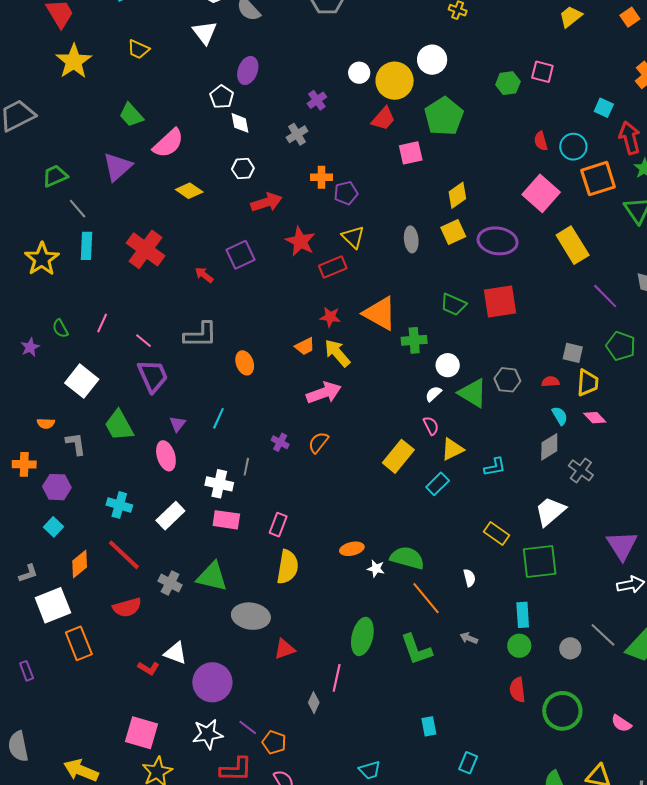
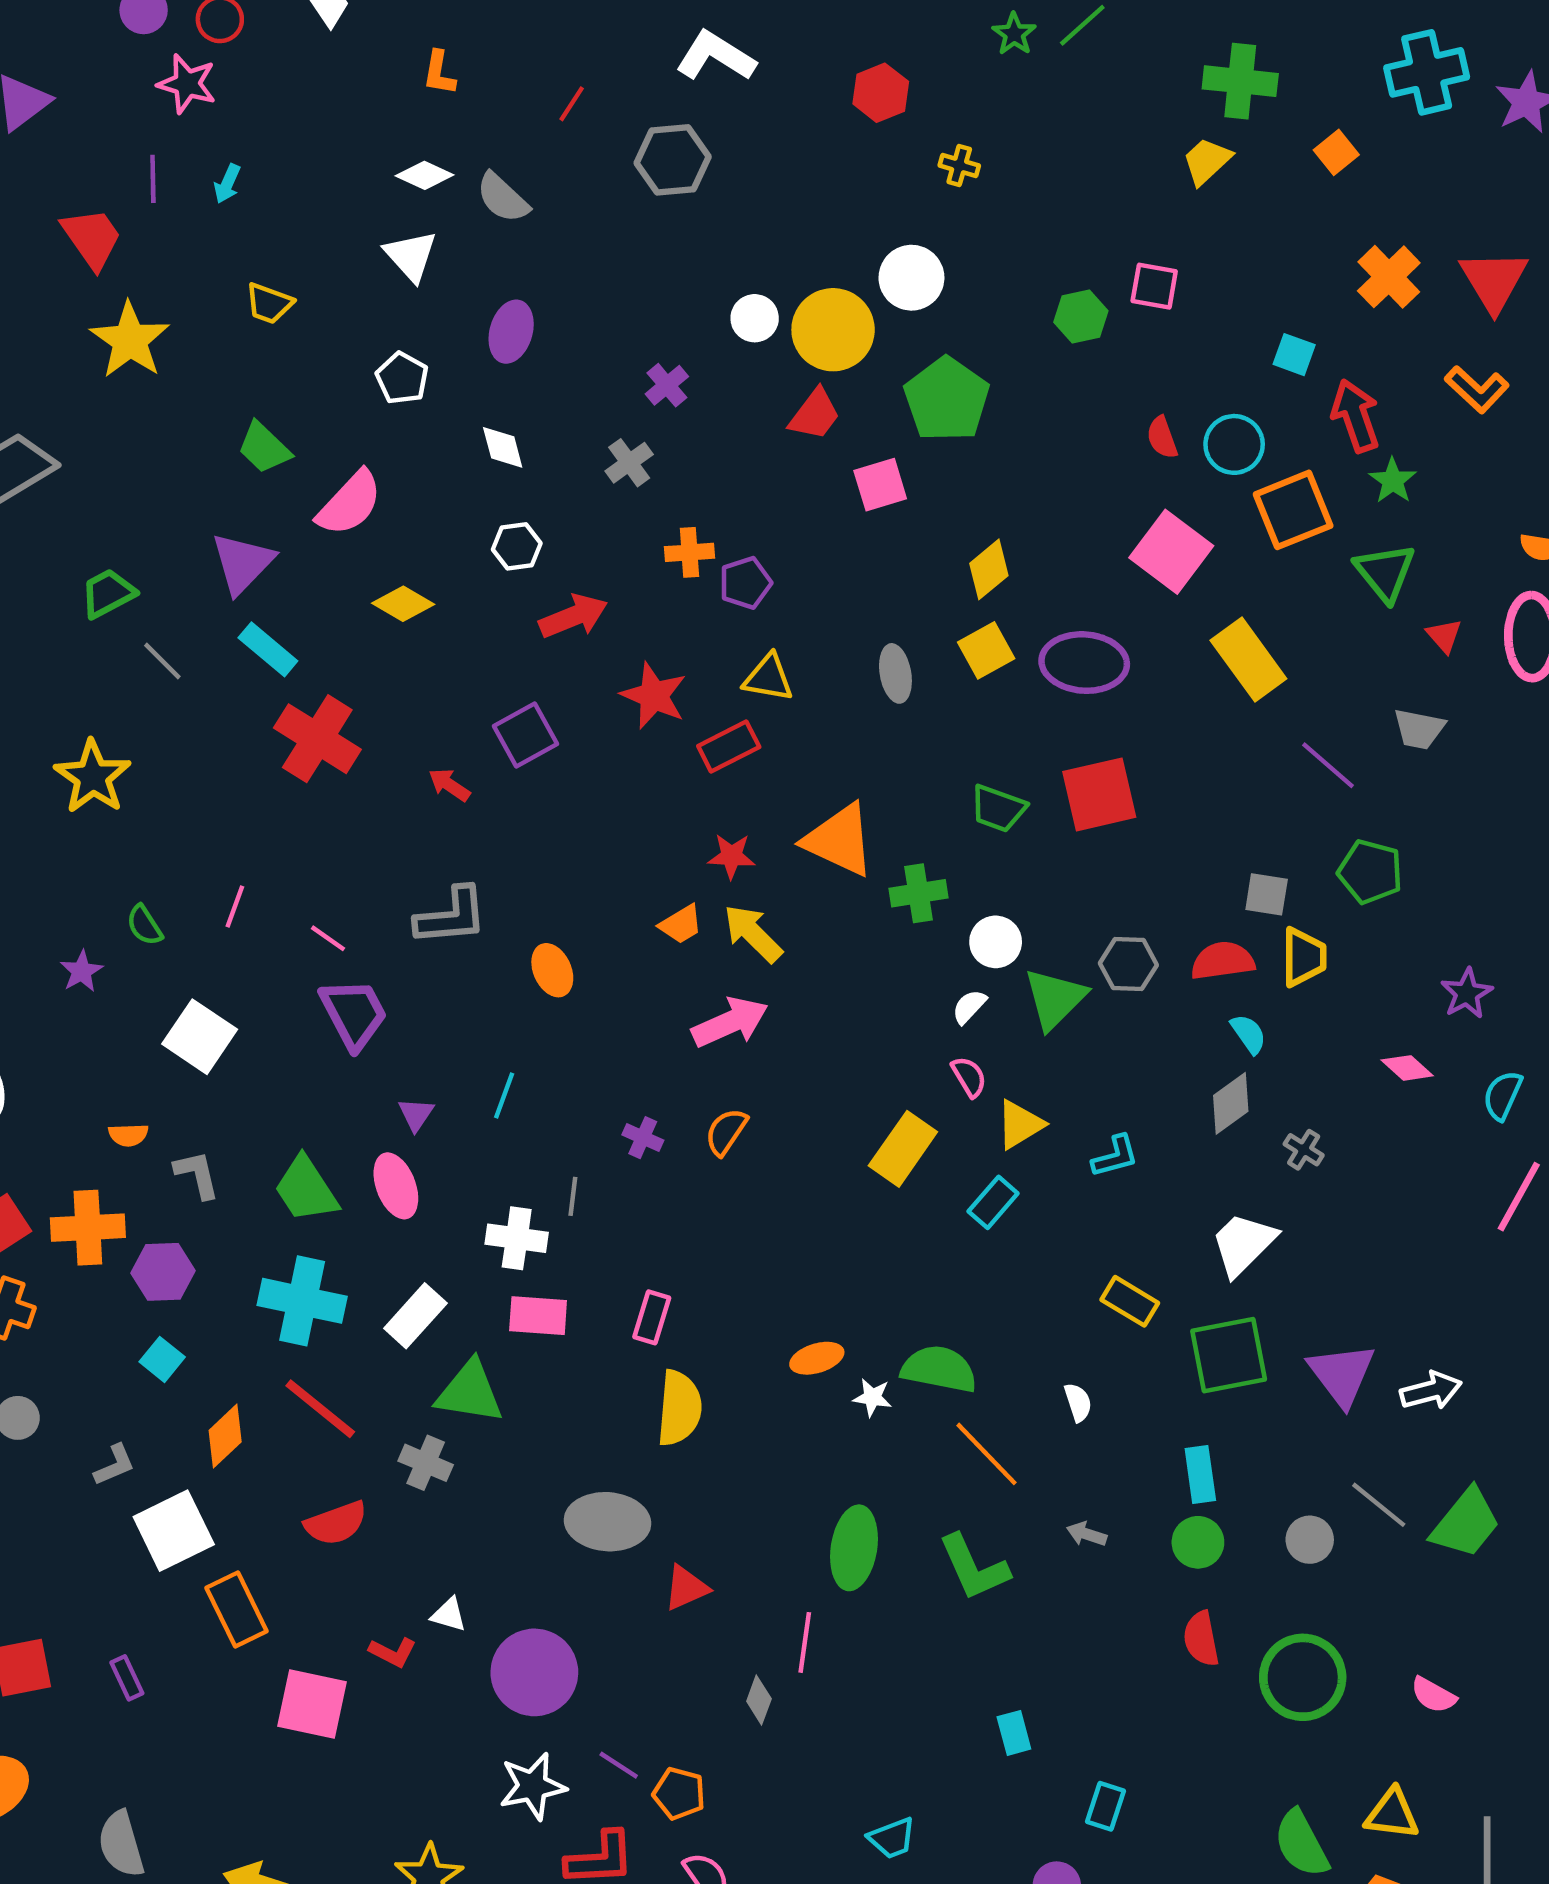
white pentagon: (222, 97) -> (402, 378), moved
yellow triangle: (353, 237) -> (768, 678), turned -30
cyan rectangle: (87, 246) -> (268, 649), moved, turned -48
red semicircle: (550, 382) -> (1223, 961), size x1.6
green triangle: (473, 393) -> (1055, 999), turned 48
pink diamond: (595, 418) -> (1407, 1068), moved
green trapezoid: (119, 425) -> (306, 1189), moved
orange cross: (24, 464) -> (88, 1228), size x1.4
gray cross: (581, 470) -> (1304, 1150), size x0.7
cyan cross: (119, 505) -> (302, 1301), size x1.5
purple triangle: (622, 545) -> (1342, 1374), moved
green triangle: (212, 577) -> (470, 1392), moved
white triangle: (175, 653) -> (449, 1615), size x0.7
pink square: (141, 733) -> (312, 1704), moved

